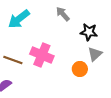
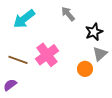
black star: (89, 32) -> (94, 32), turned -30
pink cross: (42, 55) -> (47, 55), turned 30

